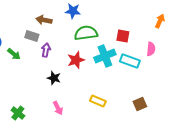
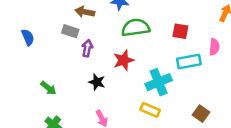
green arrow: (14, 54) -> (48, 88), moved
cyan cross: (105, 56) -> (159, 82), moved
cyan rectangle: (130, 61) -> (189, 61), turned -30
brown square: (140, 104) -> (201, 114), turned -32

